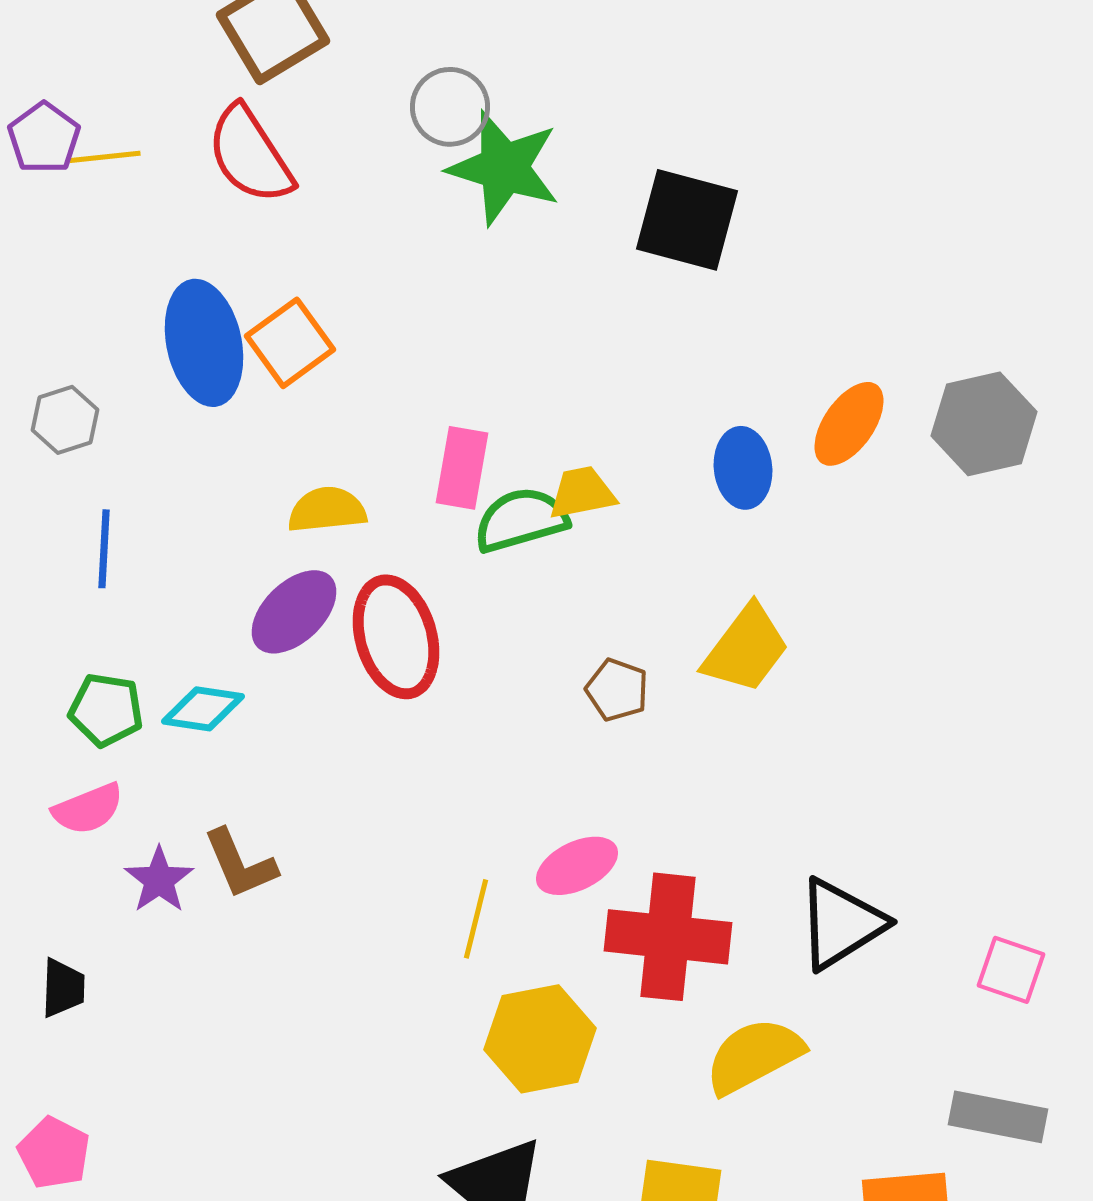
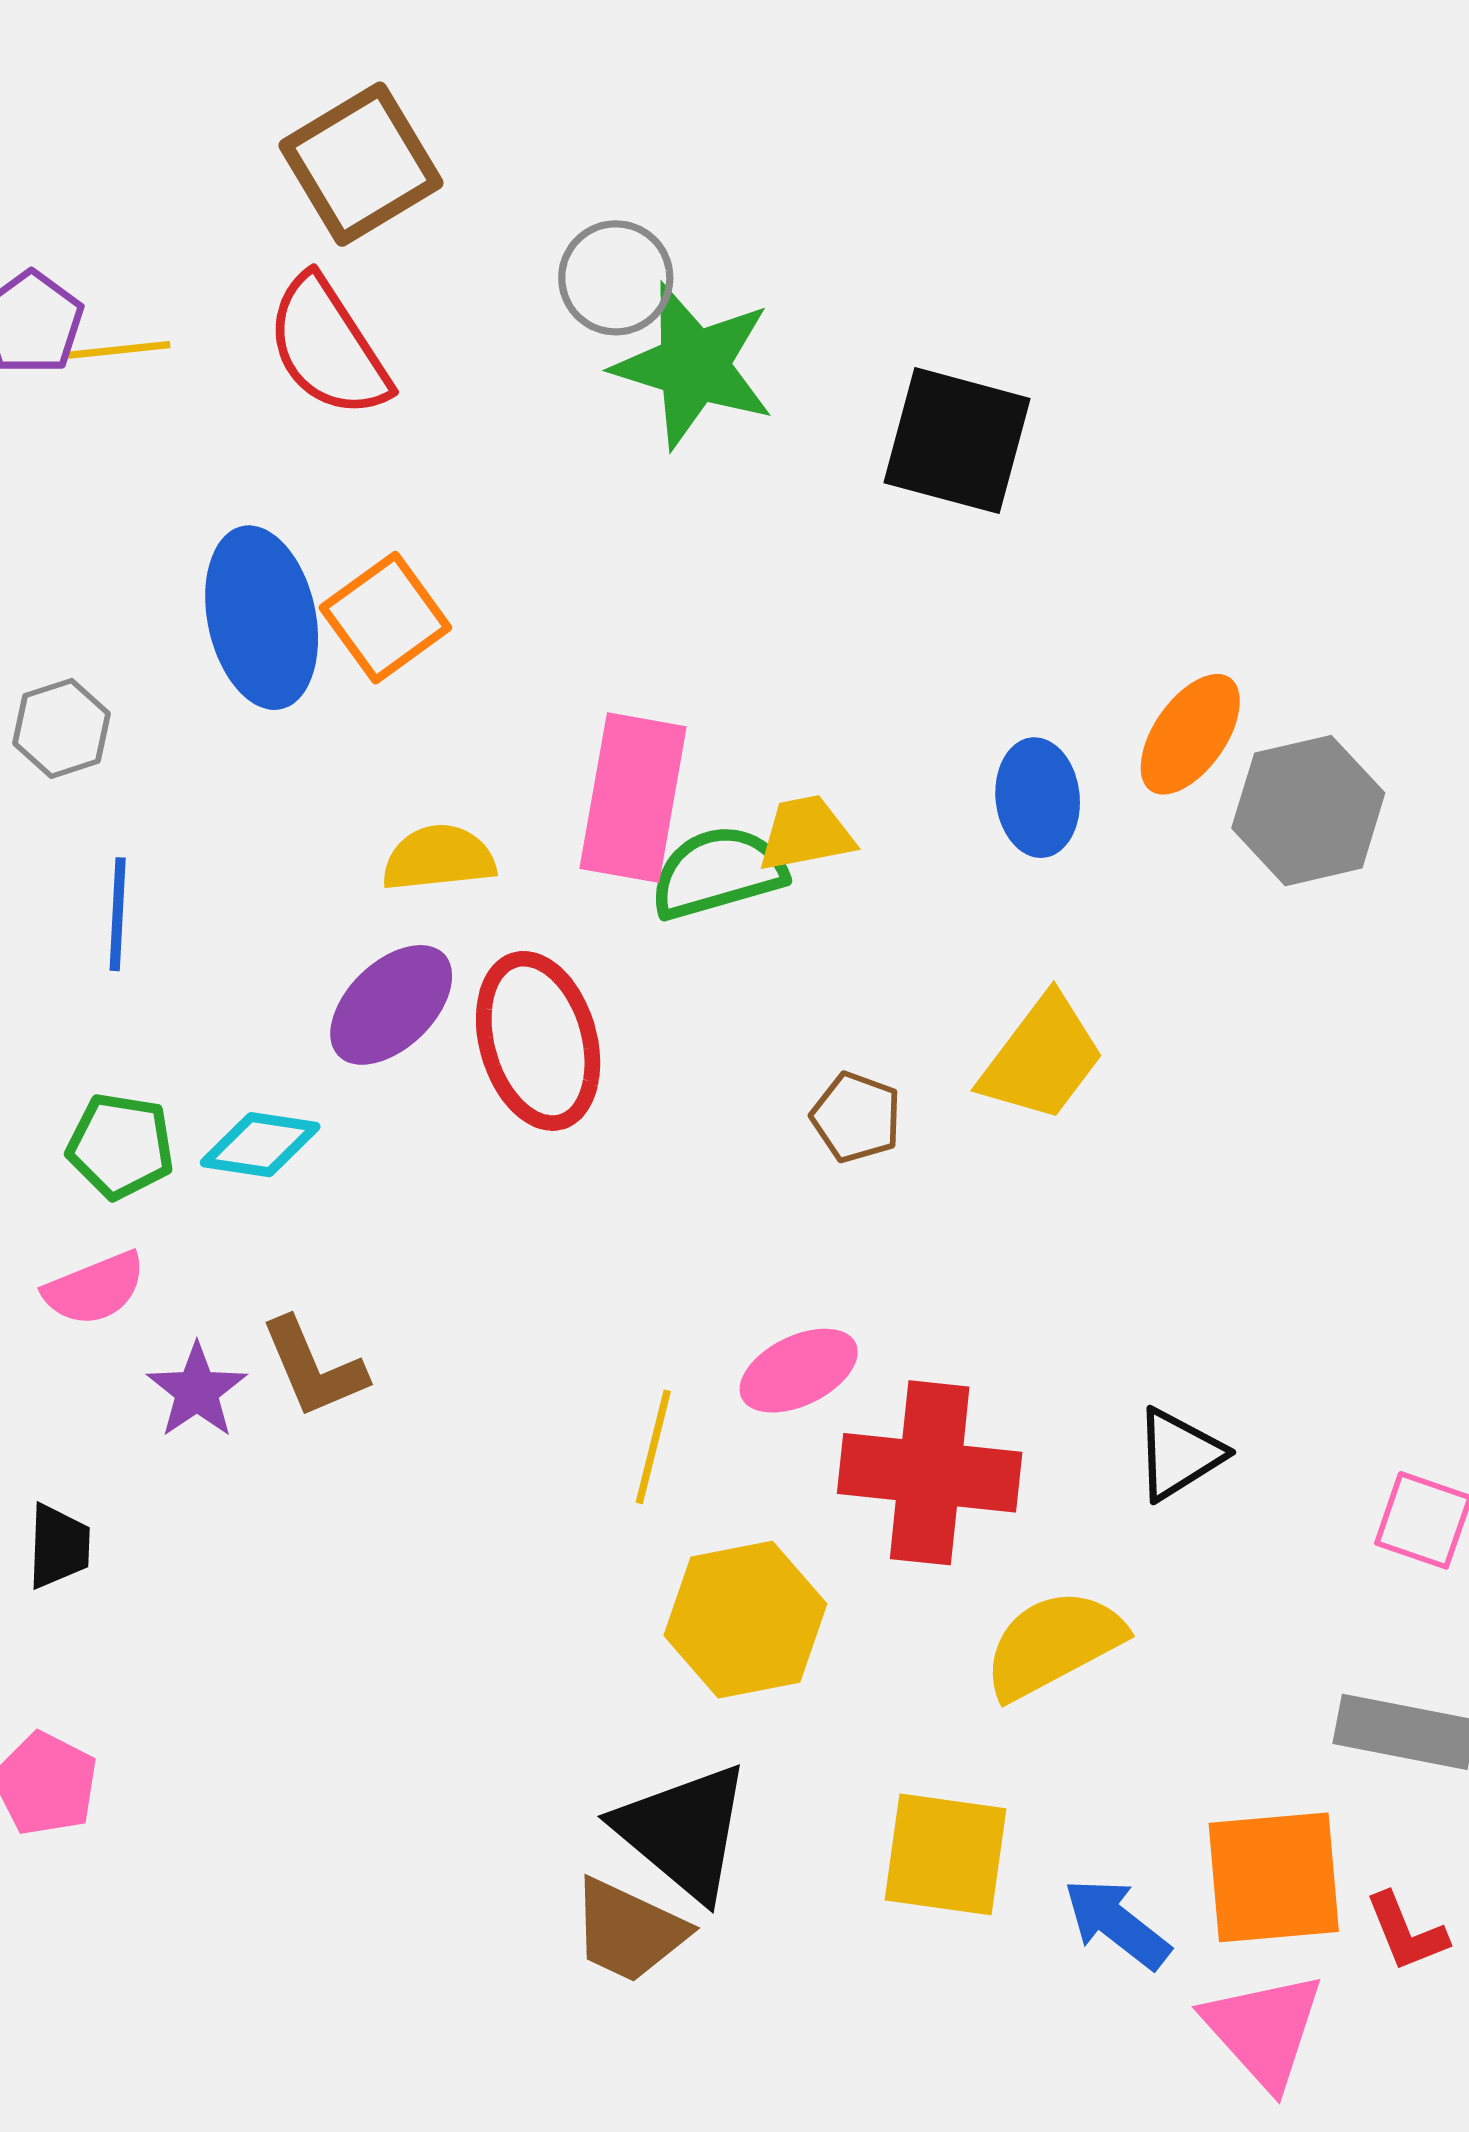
gray hexagon: (984, 424) -> (1308, 811), moved
pink rectangle: (462, 468) -> (633, 798), size x1.4
black triangle: (841, 924) -> (1179, 1454), size x0.7

